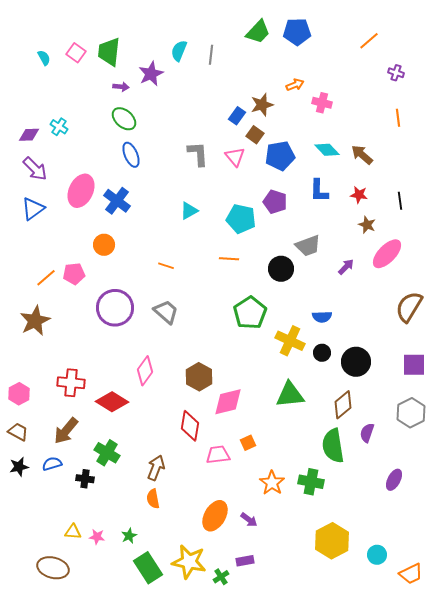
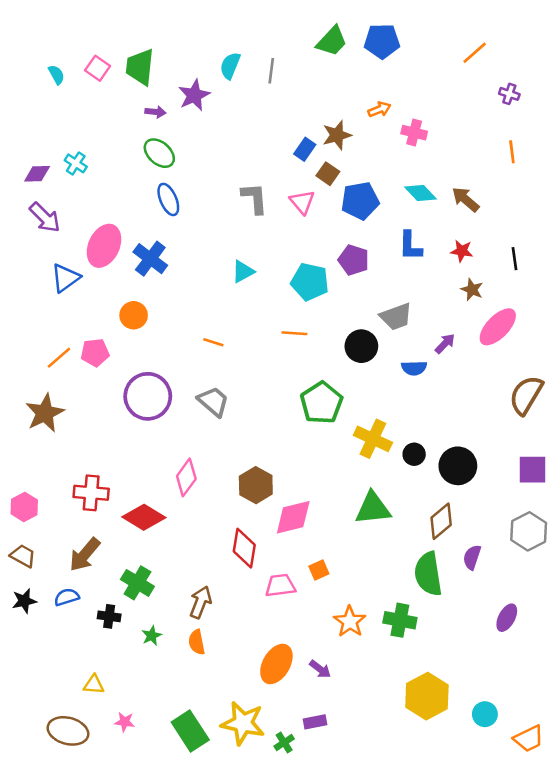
blue triangle: (33, 209) -> (65, 278), moved
blue semicircle: (322, 317) -> (414, 368), moved
green star: (129, 536) -> (152, 636), moved
pink star: (97, 537) -> (125, 722), moved

